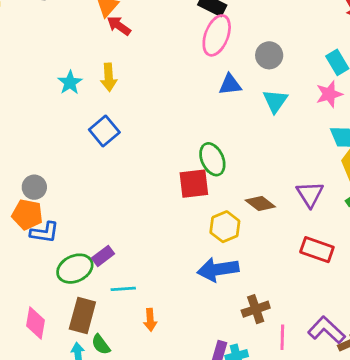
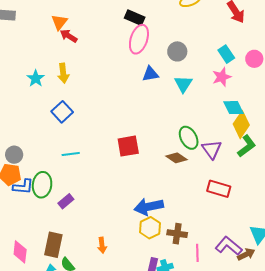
green ellipse: (212, 159) -> (189, 138), moved
yellow hexagon: (225, 227) -> (150, 228), moved
green ellipse: (75, 269) -> (42, 185), moved, turned -55
cyan line: (123, 289) -> (71, 154), moved
brown cross: (256, 309) -> (177, 234), turned 30

